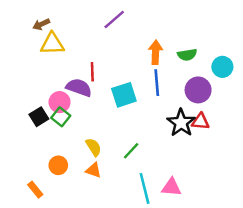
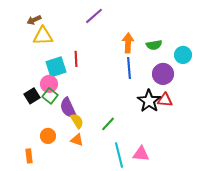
purple semicircle: (79, 88) -> (68, 108), moved, turned -135
cyan square: (124, 95) -> (56, 67), moved
orange rectangle: (35, 190) -> (29, 156), turned 32

